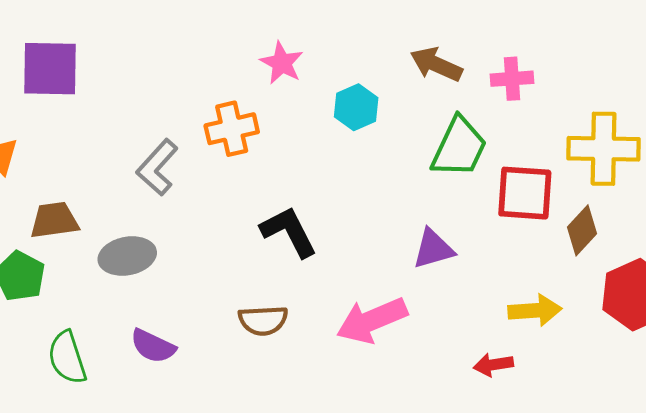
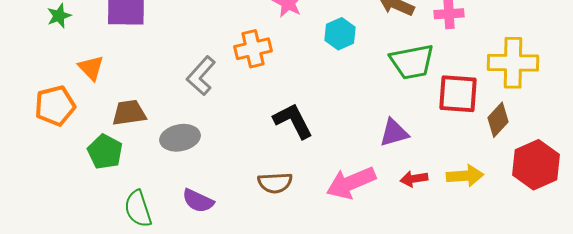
green trapezoid: (459, 147) -> (412, 62), turned 54
red arrow: (493, 365) -> (414, 179), moved

